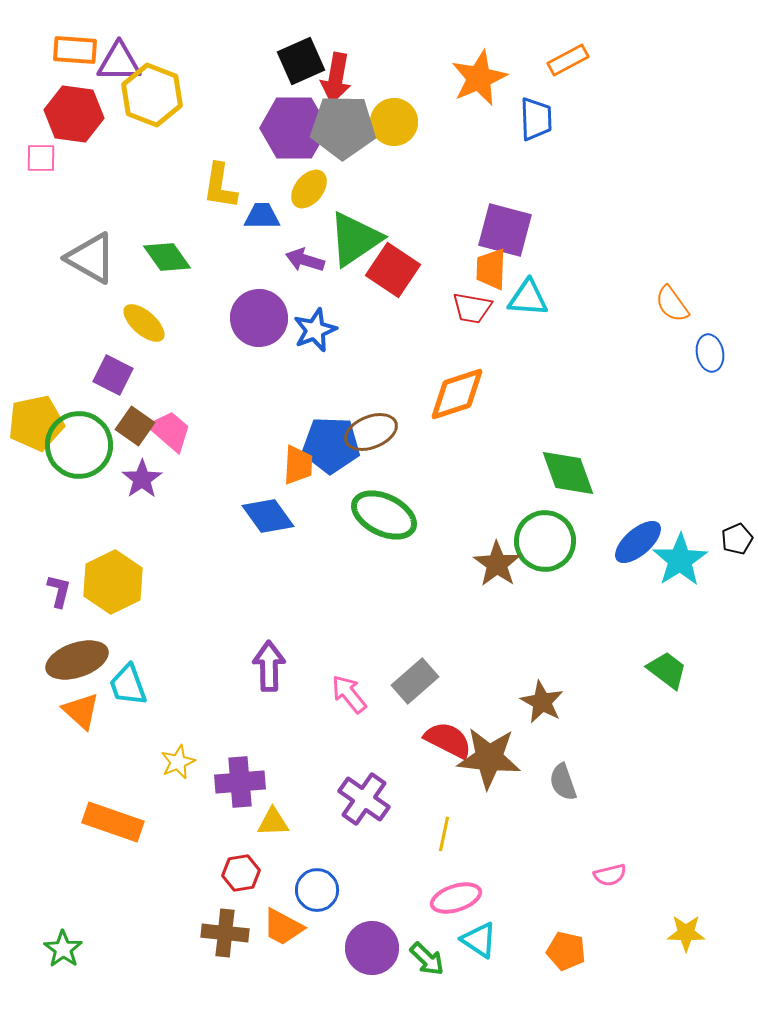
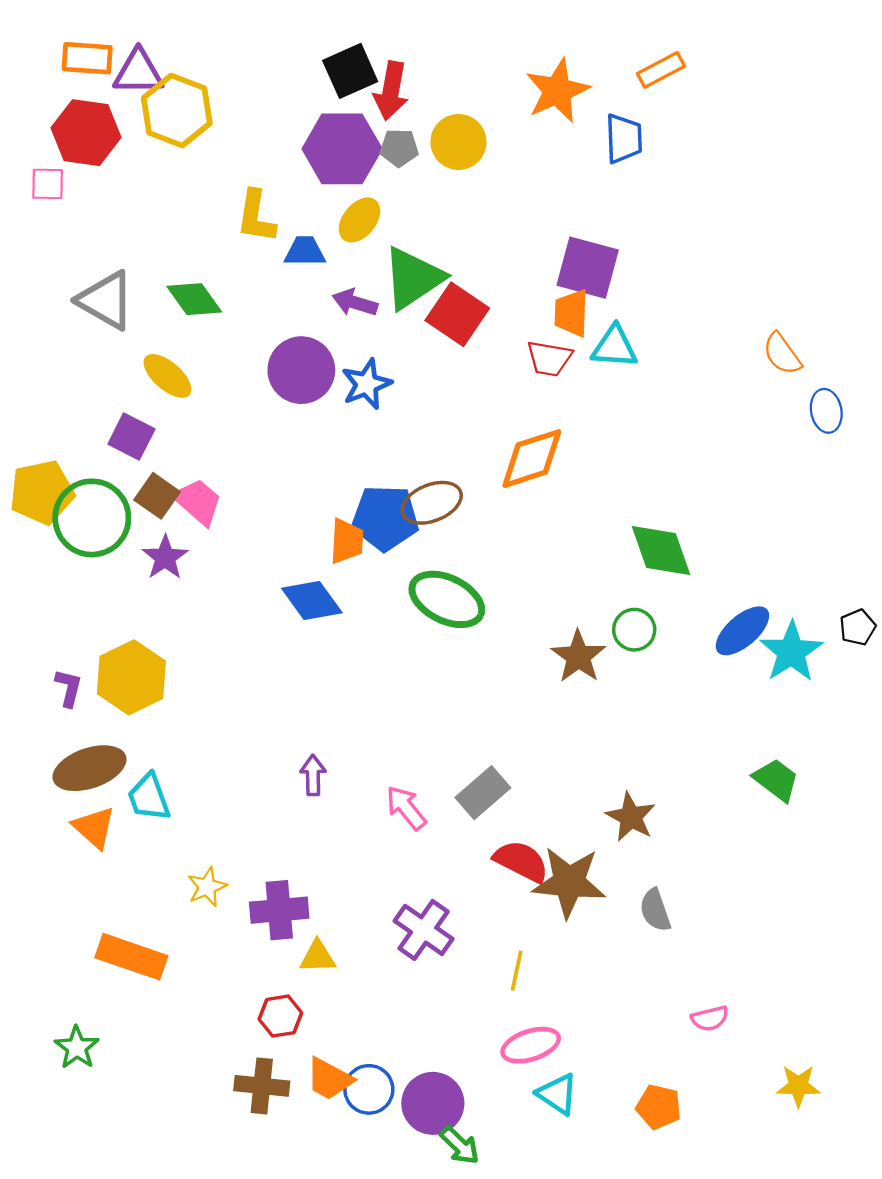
gray pentagon: (343, 127) -> (399, 148), size x0.5
green circle: (545, 541) -> (634, 630), size x0.6
purple arrow: (269, 666) -> (313, 775), size x0.7
blue circle: (317, 890) -> (369, 1089), moved
green star: (63, 949) -> (77, 1047), moved
green arrow: (427, 959) -> (460, 1145), moved

